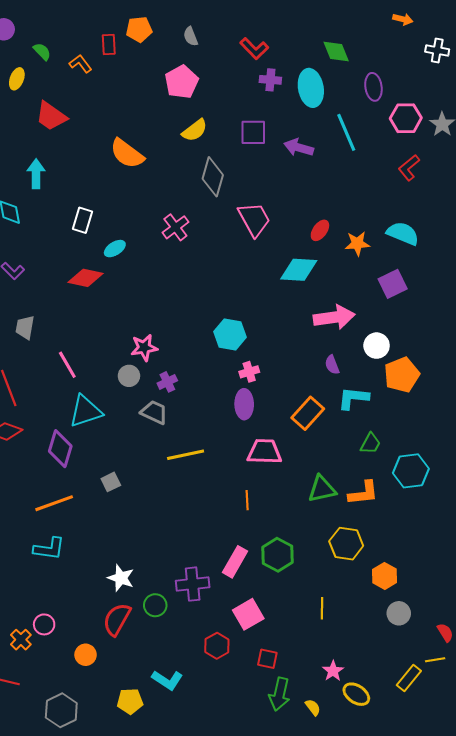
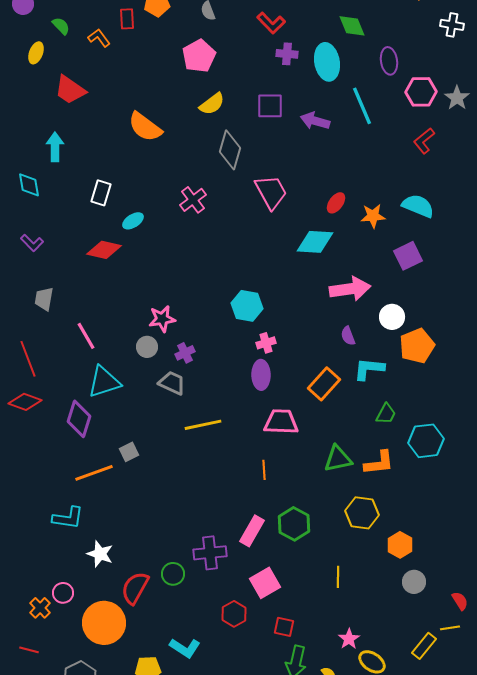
orange line: (54, 503) -> (94, 473), moved
white star: (121, 578) -> (100, 554), moved
orange circle: (86, 655) -> (104, 623), size x2.0

